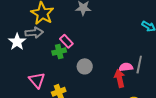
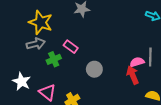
white star: (17, 42) -> (22, 82), moved
green cross: (59, 52) -> (54, 59), moved

